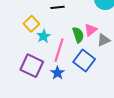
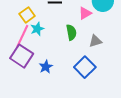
pink triangle: (91, 30) -> (85, 13), moved
pink line: (59, 50) -> (22, 36), moved
blue square: (84, 61) -> (85, 67), moved

